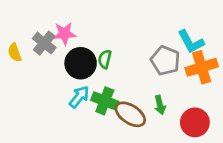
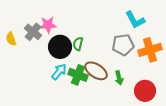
cyan L-shape: (191, 42) -> (135, 20), moved
gray pentagon: (165, 61) -> (123, 45), turned -30
brown ellipse: (130, 114) -> (96, 71), moved

